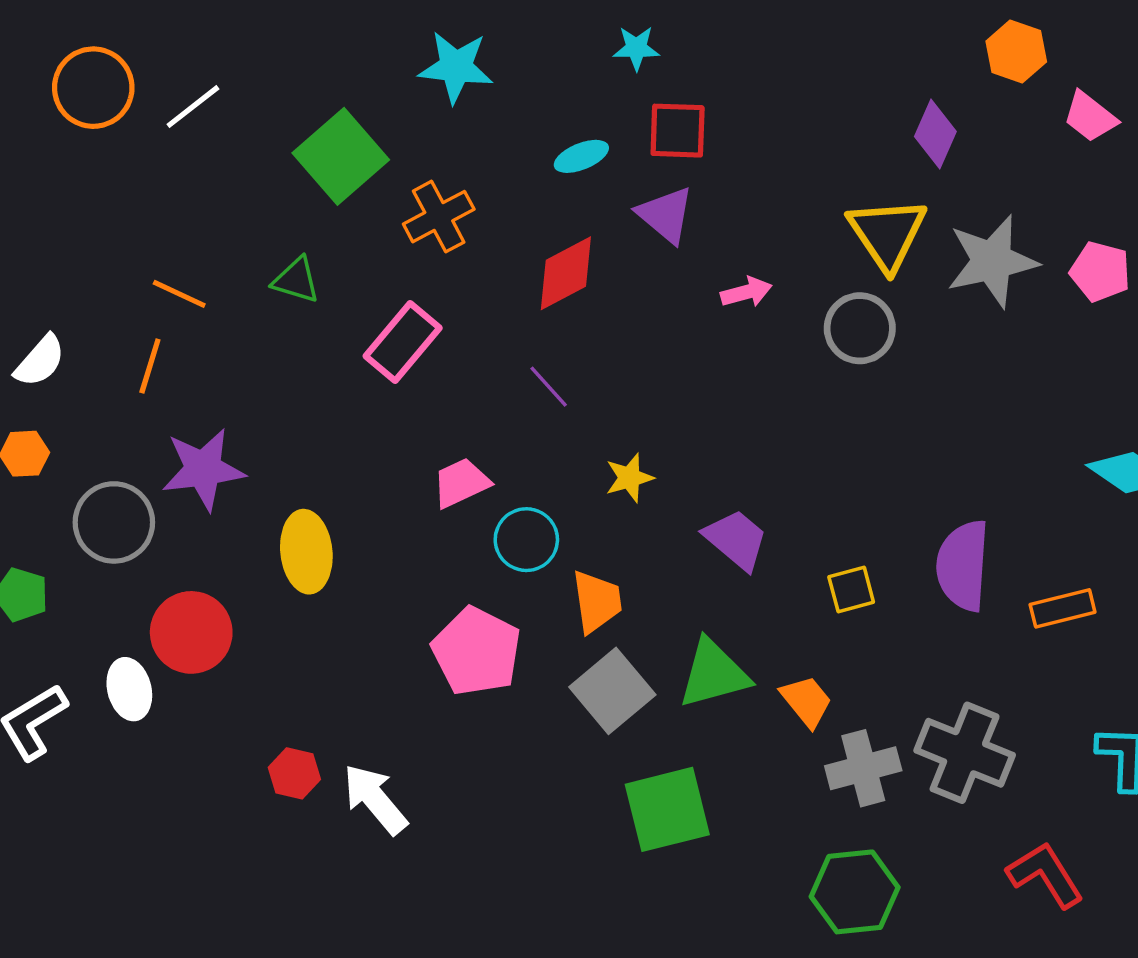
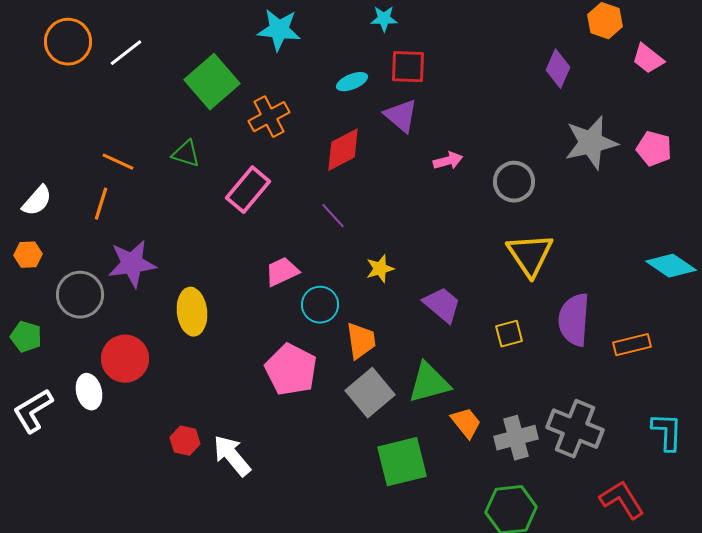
yellow triangle: (887, 234) -> (530, 255), moved
orange trapezoid: (806, 701) -> (466, 423), moved

